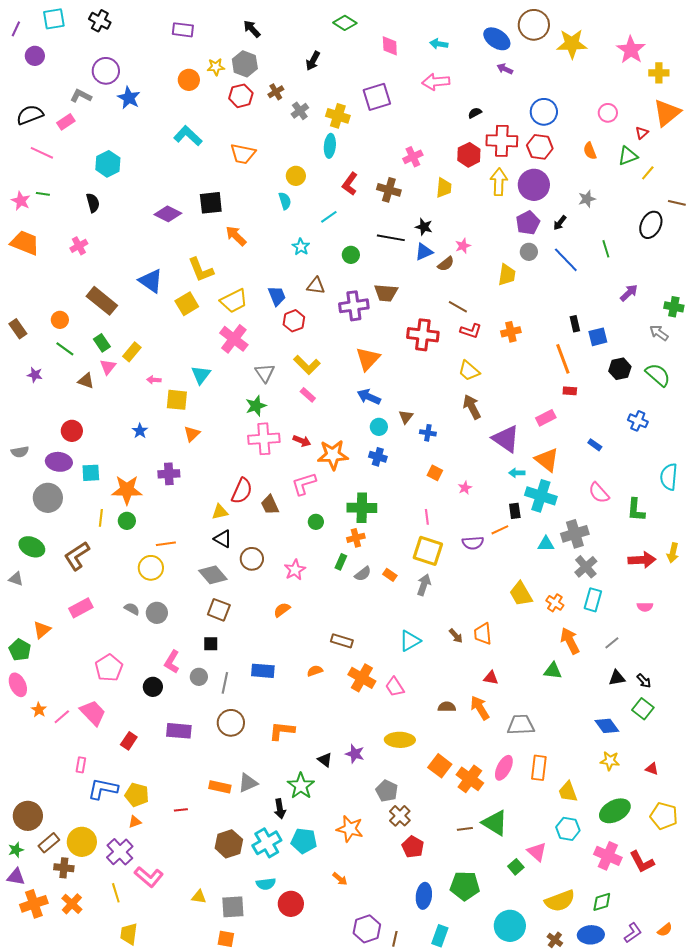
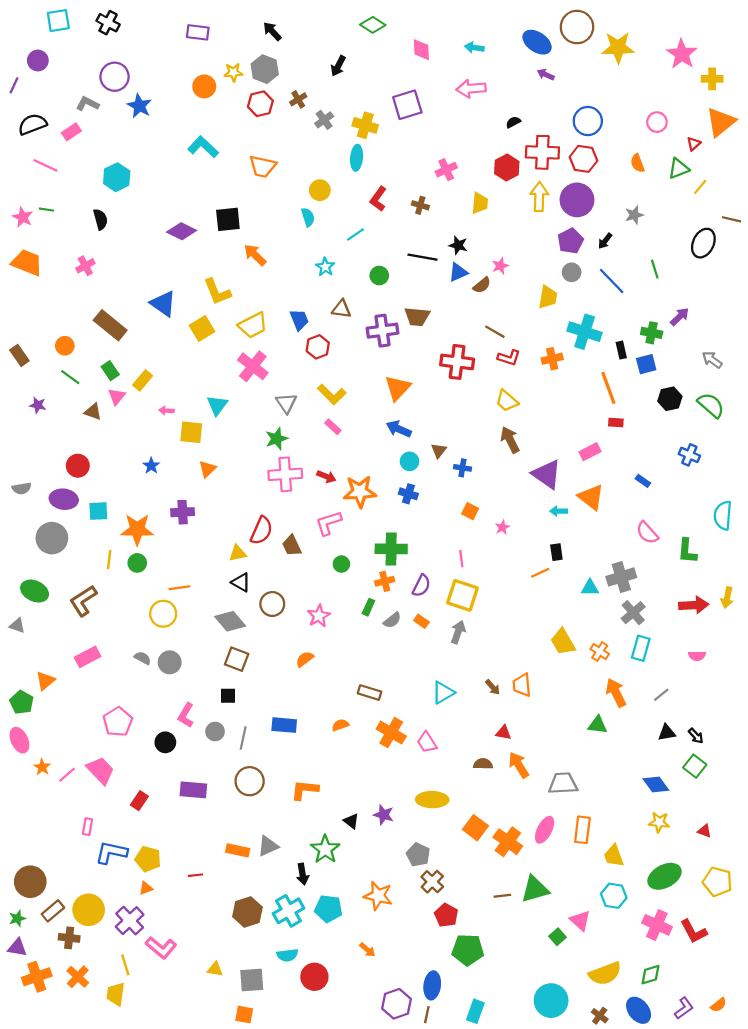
purple line: (16, 29) -> (14, 85), moved
brown cross: (389, 190) -> (420, 205), size x0.7
green cross: (674, 307) -> (652, 333), moved
cyan cross: (541, 496) -> (585, 332), moved
purple semicircle: (473, 543) -> (421, 586), moved, turned -60
red triangle: (491, 678) -> (504, 733), moved
green triangle: (495, 823) -> (535, 889), turned -48
green pentagon: (465, 886) -> (468, 950), moved
blue ellipse: (424, 896) -> (432, 985), moved
yellow trapezoid: (129, 934) -> (116, 994), moved
blue ellipse: (591, 935) -> (639, 1010), turned 55

